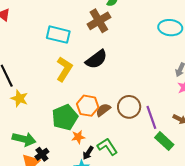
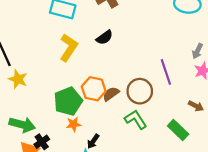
black semicircle: (96, 59) -> (104, 38), size x0.7
purple line: (151, 117) -> (166, 72), moved
orange star: (78, 137) -> (74, 124), moved
green L-shape: (107, 147) -> (136, 119), moved

